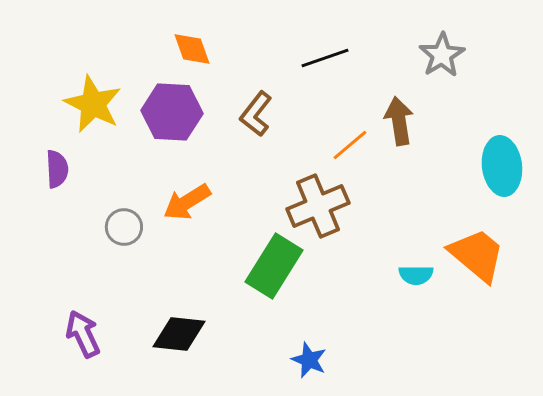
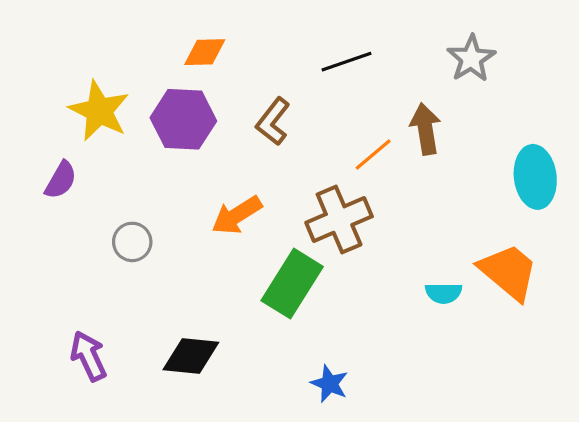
orange diamond: (192, 49) -> (205, 52), turned -72
purple semicircle: (57, 169) -> (61, 180), turned 33
orange arrow: (187, 202) -> (237, 215), moved

